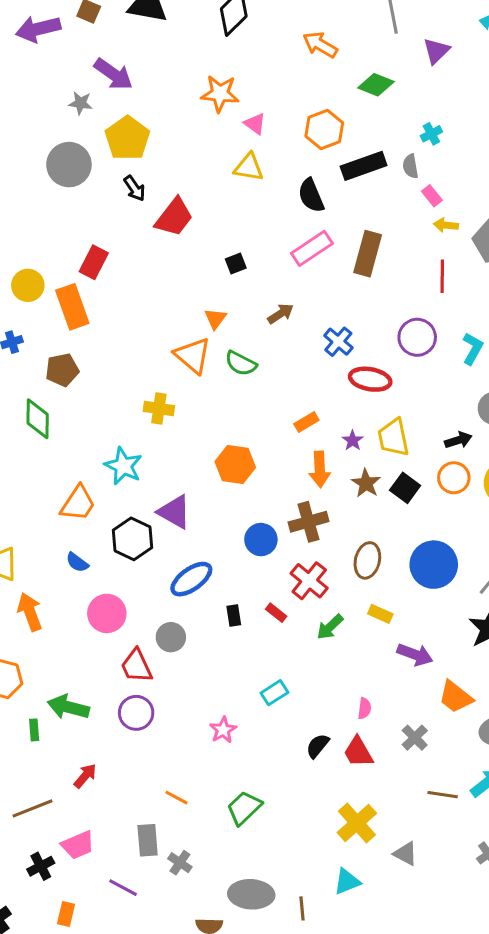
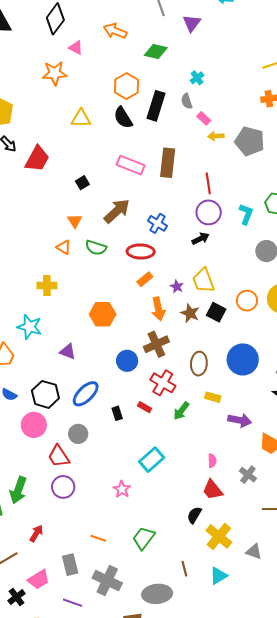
pink triangle: (255, 124) -> (76, 48), moved
black rectangle: (364, 166) -> (156, 106), turned -44
black semicircle: (311, 195) -> (123, 118), moved
pink rectangle: (312, 248) -> (131, 165), turned 64
red line: (442, 276) -> (208, 183), moved
brown arrow: (281, 314) -> (117, 211), size x1.6
orange triangle: (193, 355) -> (64, 247), size x0.6
red ellipse: (370, 379) -> (141, 252), moved
black arrow: (458, 440) -> (201, 239), moved
purple triangle: (174, 512) -> (68, 352), size x0.7
black hexagon: (133, 539) -> (45, 394), moved
cyan rectangle: (274, 693) -> (152, 460), size x1.4
green arrow: (68, 707) -> (18, 490), turned -76
black semicircle: (318, 746) -> (194, 515), moved
gray rectangle: (148, 840) -> (70, 565), moved
gray cross: (180, 863) -> (107, 581), size x1.8
brown line: (302, 908) -> (184, 569), moved

